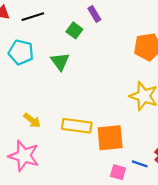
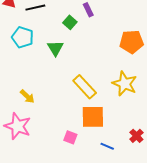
yellow rectangle: (77, 126) -> (85, 87), moved, turned 35
blue line: (140, 164) -> (107, 146), moved
pink square: (118, 172) -> (70, 137), moved

